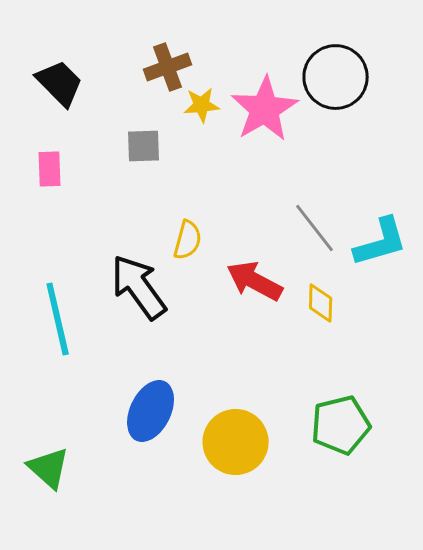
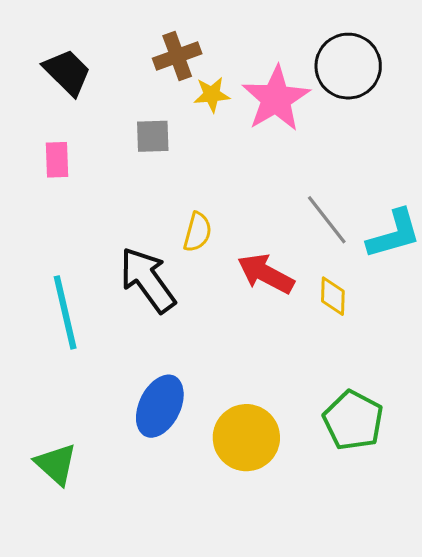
green pentagon: (341, 425) -> (353, 420), turned -30

